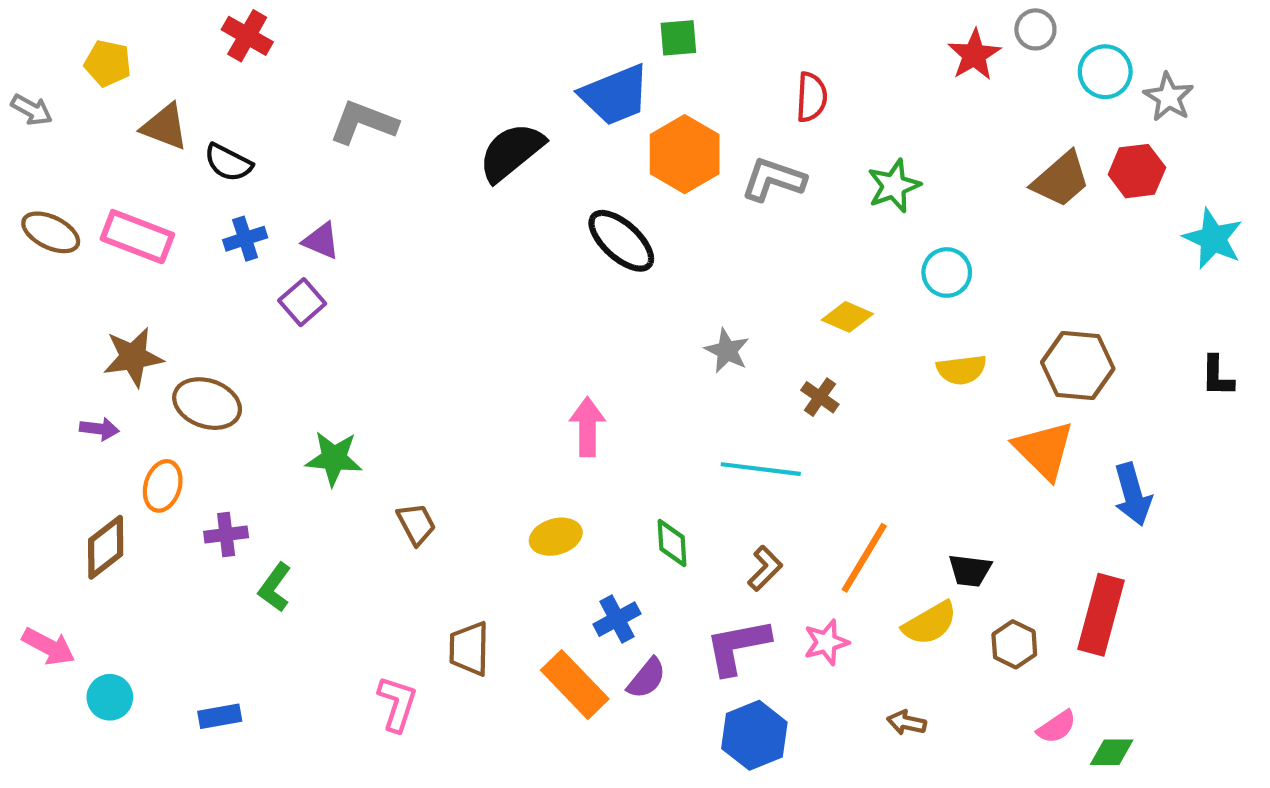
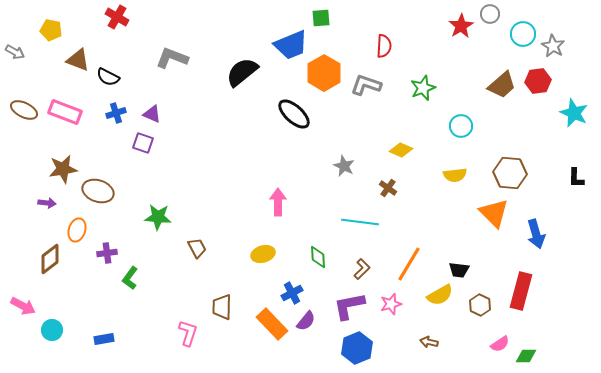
cyan circle: (947, 272) -> (461, 126), moved
purple square: (302, 302) -> (143, 143), turned -30

